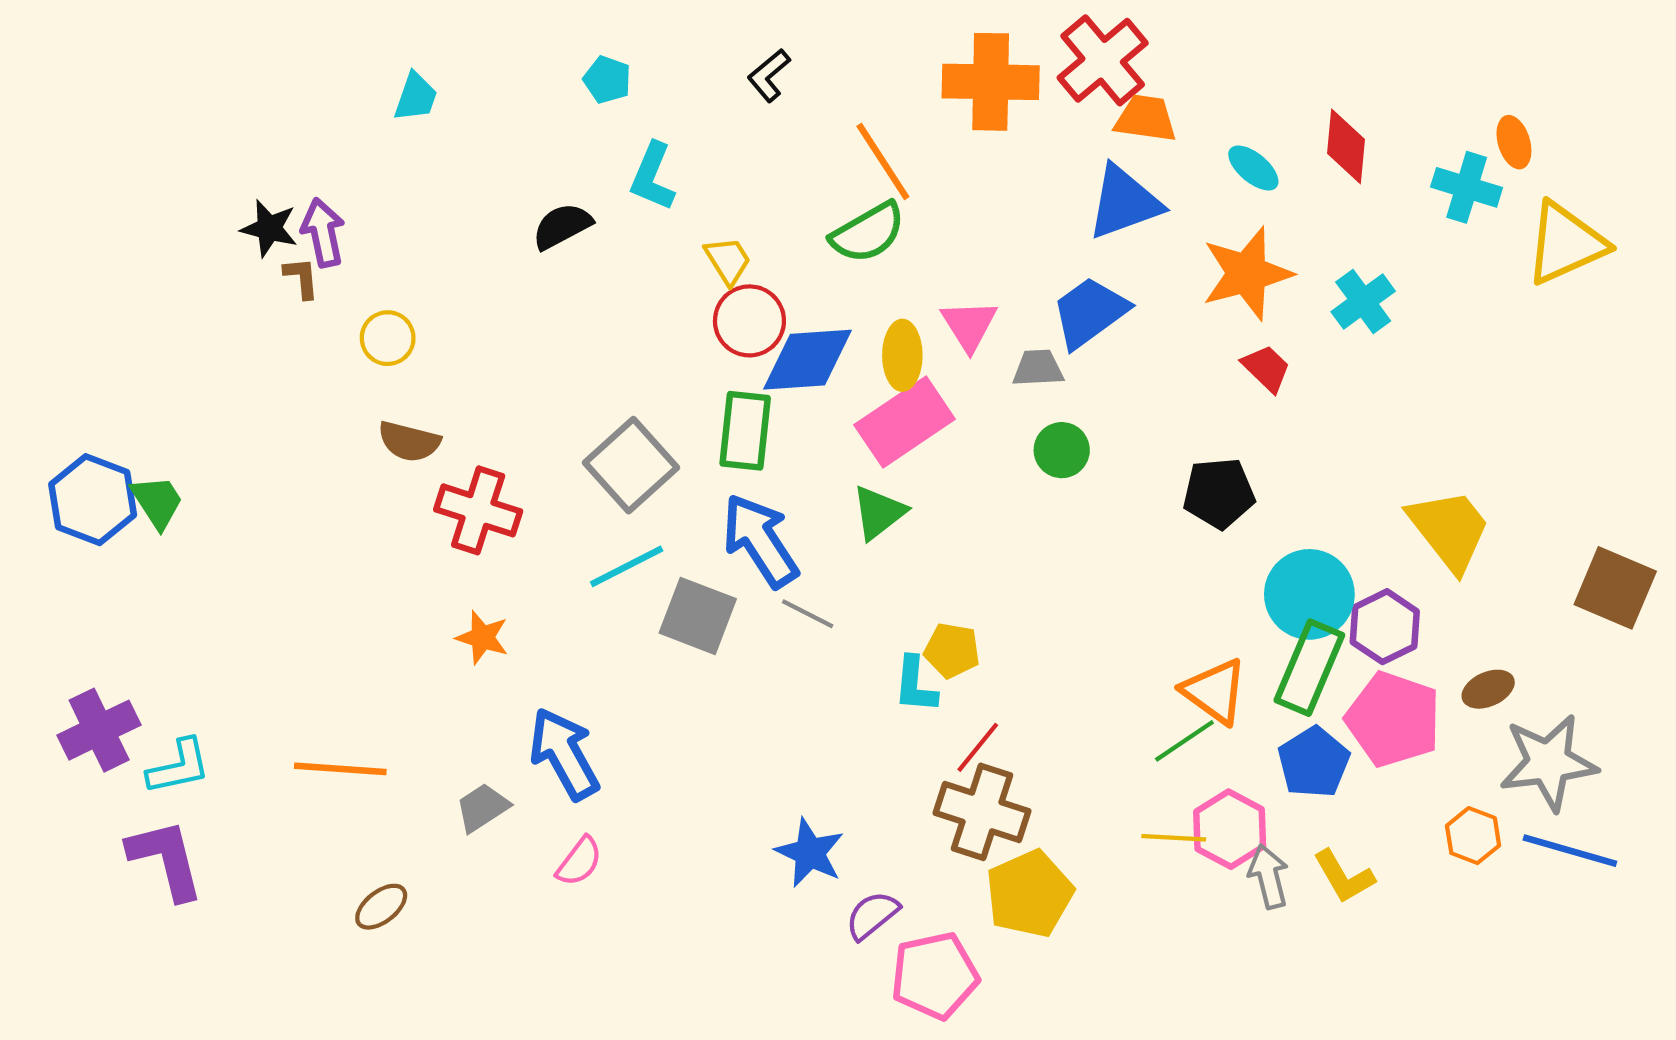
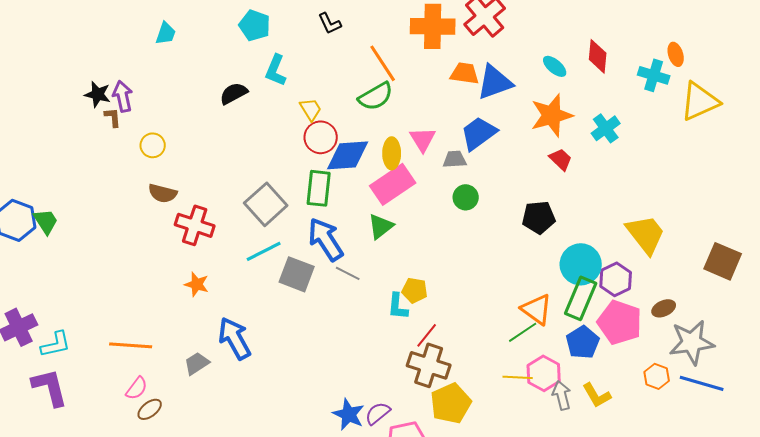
black L-shape: (769, 75) -> (330, 23), turned -75
cyan pentagon: (607, 80) -> (255, 25), size x1.4
orange trapezoid: (1146, 118) -> (465, 73), moved
blue star: (810, 853) -> (349, 414), moved
pink semicircle: (579, 861) -> (137, 388), moved

